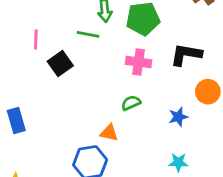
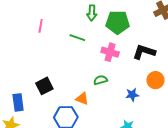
green line: (88, 34) -> (77, 38), moved
black square: (60, 64) -> (44, 86), moved
blue rectangle: (16, 120) -> (18, 102), moved

